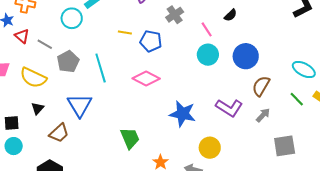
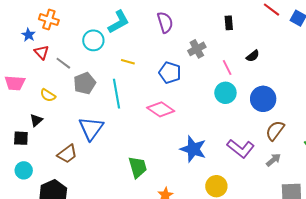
yellow line: (125, 32) -> (128, 62), moved
yellow semicircle: (33, 78) -> (48, 95), size x0.6
black triangle: (38, 108) -> (36, 120), moved
cyan circle: (14, 146) -> (24, 170), moved

